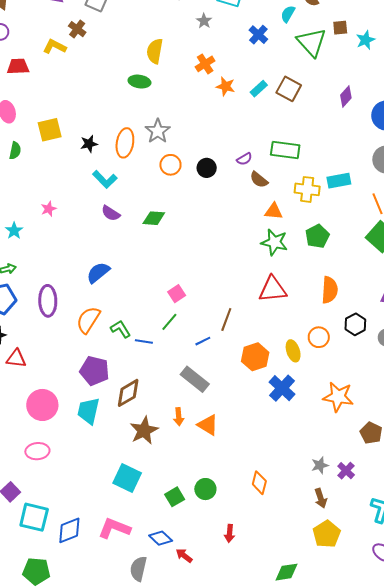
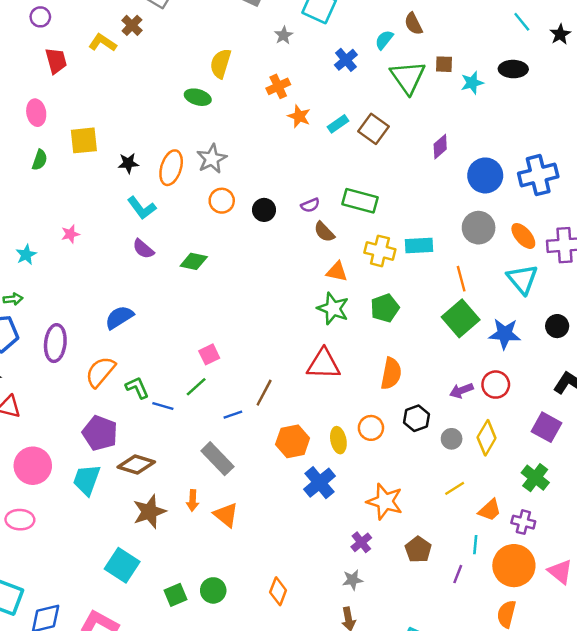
red trapezoid: (18, 66) -> (56, 61), turned 70
brown diamond: (128, 393) -> (136, 465), turned 40
purple cross: (346, 471) -> (361, 542), moved

